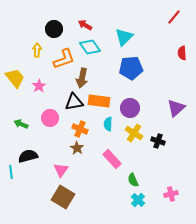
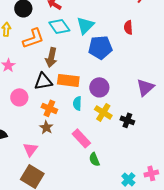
cyan triangle: (124, 37) -> (85, 25), moved
red semicircle: (182, 53) -> (128, 27), moved
green semicircle: (133, 180) -> (94, 159), moved
pink cross: (171, 194) -> (151, 173), moved
cyan cross: (138, 200) -> (128, 179), moved

